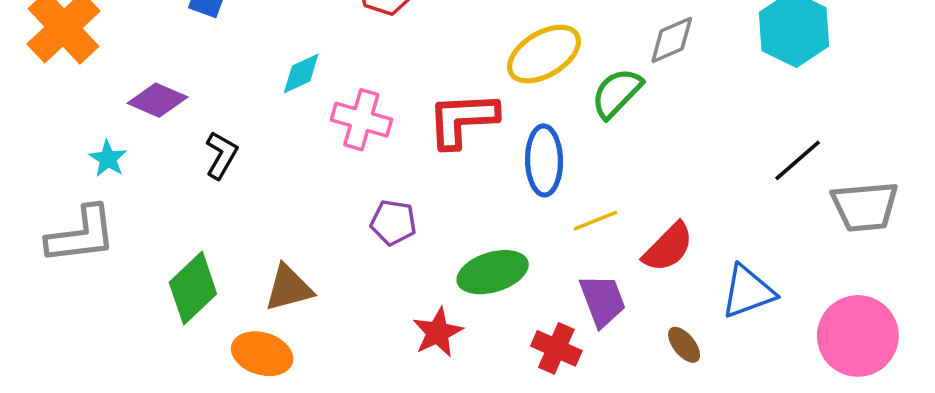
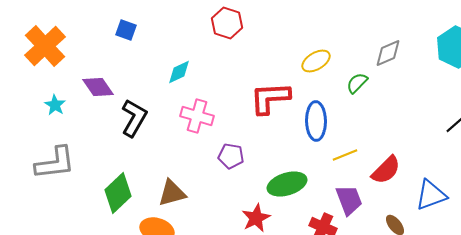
yellow ellipse: (544, 54) -> (316, 61), size x0.7
green semicircle: (617, 93) -> (357, 83), size x0.7
purple diamond: (158, 100) -> (98, 87), turned 32
pink cross: (361, 120) -> (197, 116), moved
black L-shape: (221, 155) -> (134, 118), size x1.4
cyan star: (108, 159) -> (55, 105), moved

